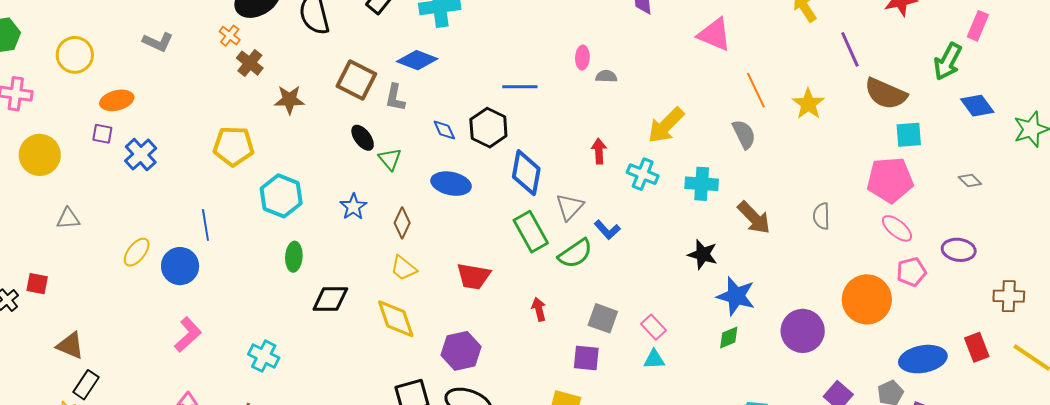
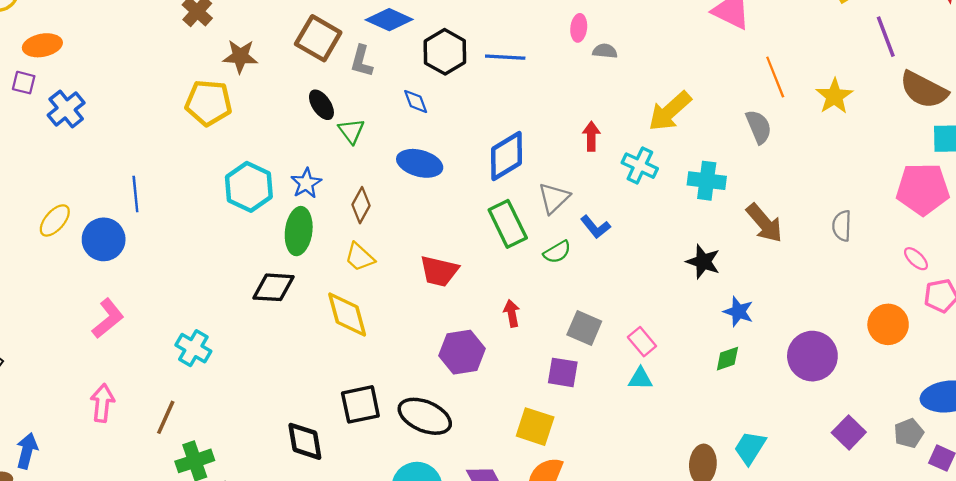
black hexagon: (488, 128) -> (445, 52), moved
yellow pentagon: (233, 146) -> (208, 103), moved
blue diamond: (526, 173) -> (507, 156), turned 45
cyan hexagon: (281, 196) -> (249, 187), moved
pink ellipse: (897, 228) -> (916, 259), moved, size x0.7
green semicircle: (575, 254) -> (557, 252), size x0.7
green ellipse: (294, 257) -> (299, 231), moved, size x1.4
blue star: (736, 296) -> (738, 312), size x0.7
orange circle: (867, 299) -> (888, 324), size x0.7
purple hexagon: (461, 351) -> (462, 352), moved

